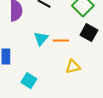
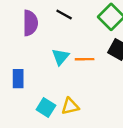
yellow triangle: (73, 67) -> (70, 106), moved

